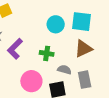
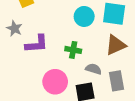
purple L-shape: (15, 49) -> (37, 44), turned -140

